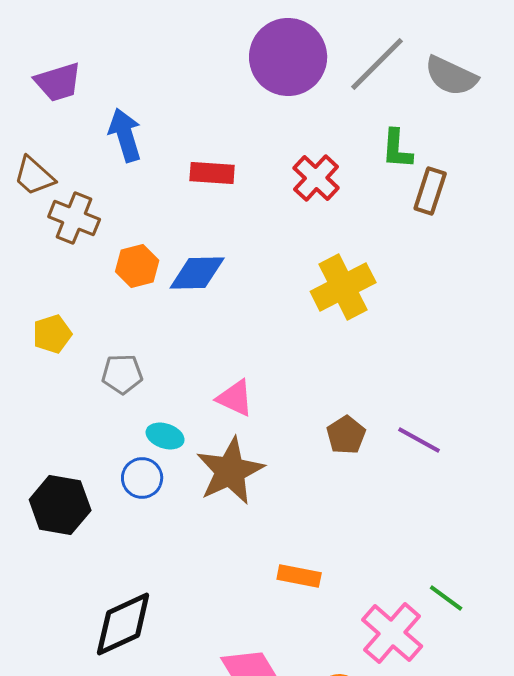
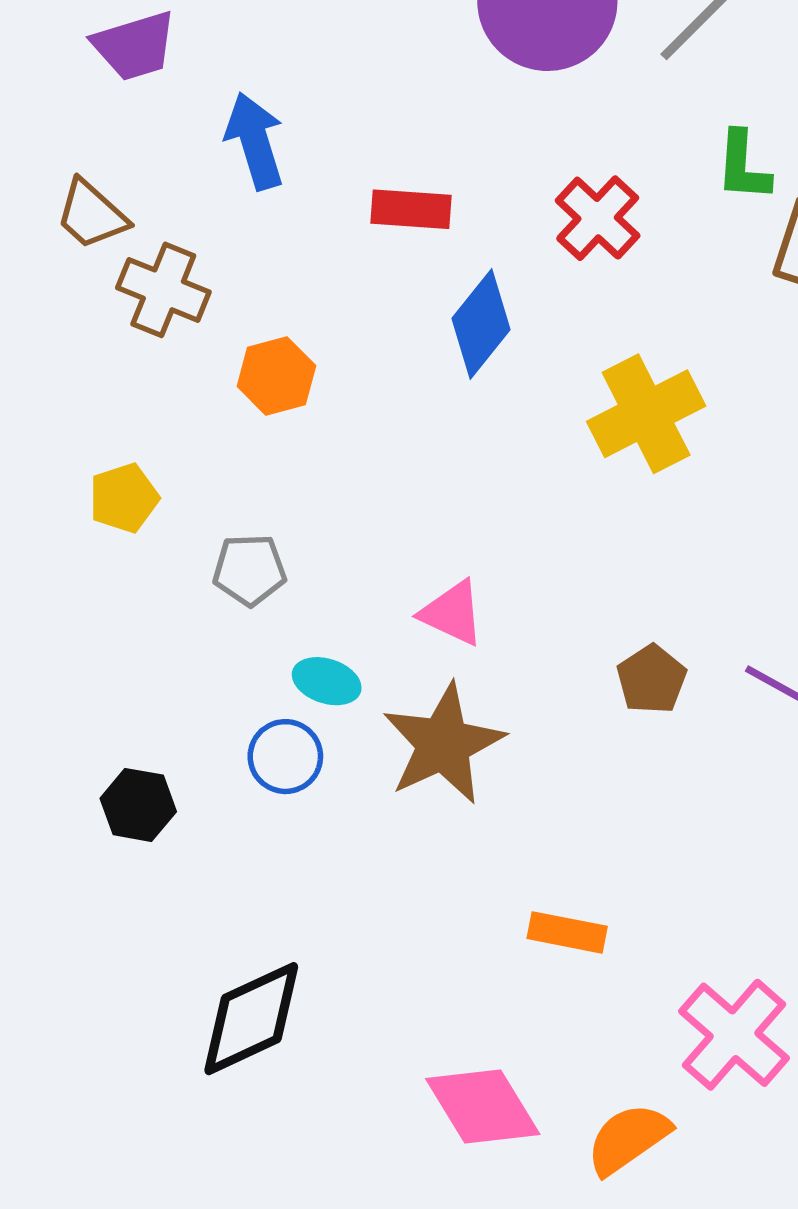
blue diamond: (197, 273) -> (481, 324), moved, turned -50
black hexagon: (60, 505) -> (138, 805), size x0.7

